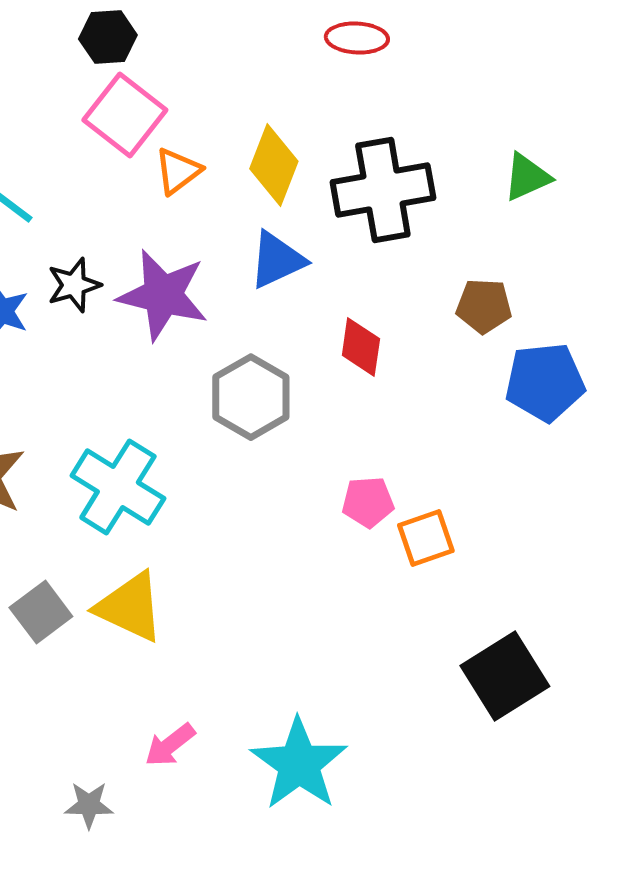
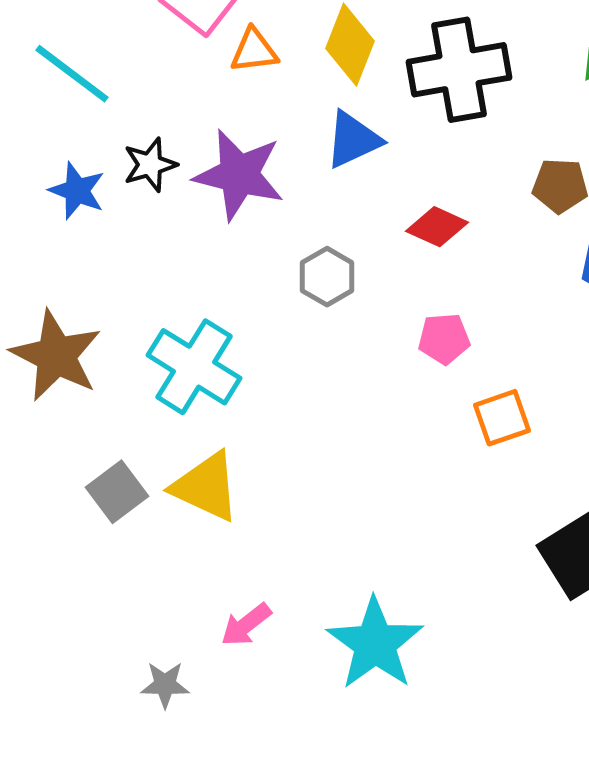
orange triangle: (178, 171) -> (254, 51), turned 30
red diamond: (361, 347) -> (437, 227), turned -74
gray hexagon: (251, 397) -> (327, 277), size x0.7
pink pentagon: (368, 502) -> (444, 339), moved

